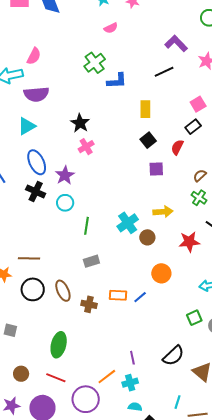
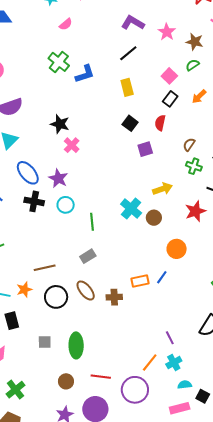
yellow rectangle: (145, 109) -> (127, 87), moved
gray rectangle: (91, 261) -> (88, 256), moved
green ellipse: (59, 345) -> (76, 345), moved

